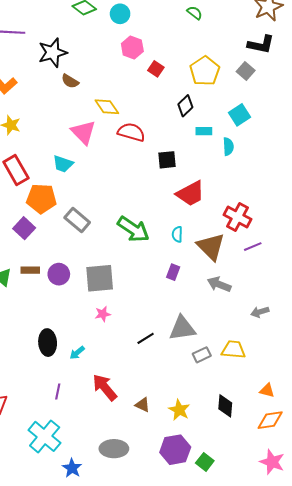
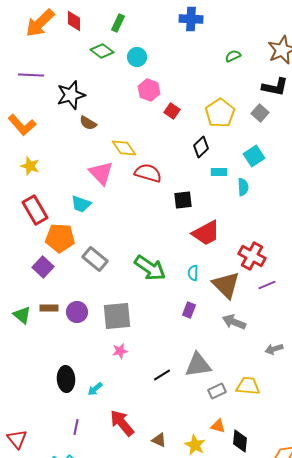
green semicircle: (195, 13) -> (233, 56), moved, turned -63
orange triangle: (267, 390) -> (218, 426), moved

